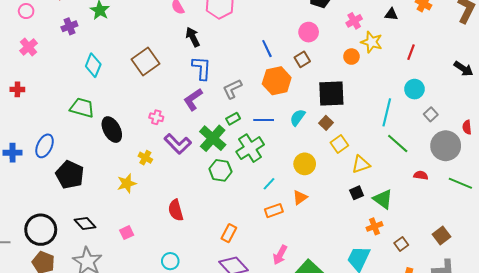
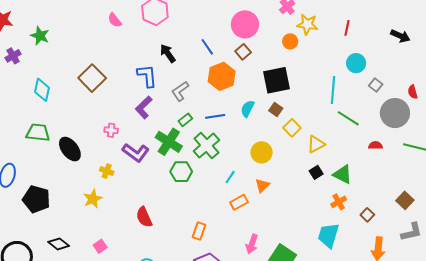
pink circle: (309, 32) -> (245, 24), size x1.4
black arrow: (193, 37) -> (168, 53), moved

